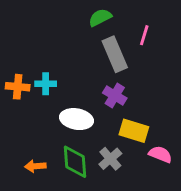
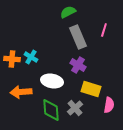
pink line: (144, 35) -> (104, 30), moved
cyan cross: (46, 84) -> (31, 57), turned 32
pink semicircle: (160, 154) -> (109, 105), turned 77
orange arrow: (35, 166) -> (21, 92), moved, size x1.5

